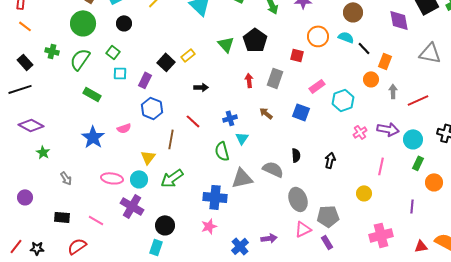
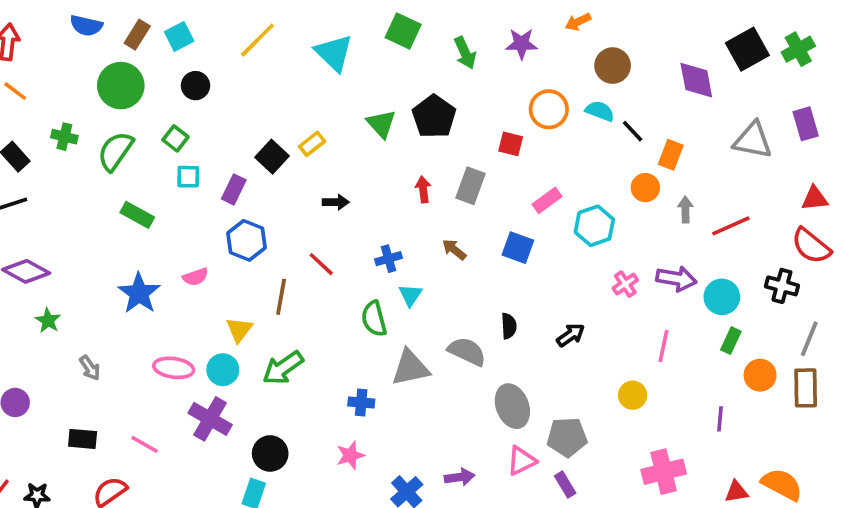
black arrow: (330, 160) -> (571, 335), turned 42
blue cross: (215, 197) -> (361, 402), size x0.6

